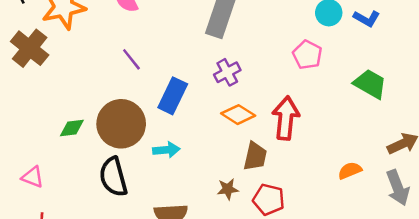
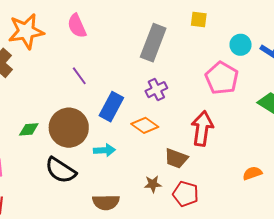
pink pentagon: (307, 55) -> (222, 78), size x1.4
orange diamond: (238, 115) -> (145, 125), moved
brown trapezoid: (255, 156) -> (176, 158), turned 95
black semicircle: (113, 177) -> (61, 170), turned -44

